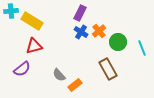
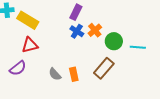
cyan line: (142, 48) -> (138, 47), turned -63
brown rectangle: (108, 69) -> (104, 68), turned 70
orange rectangle: (75, 85) -> (74, 74), moved, turned -64

